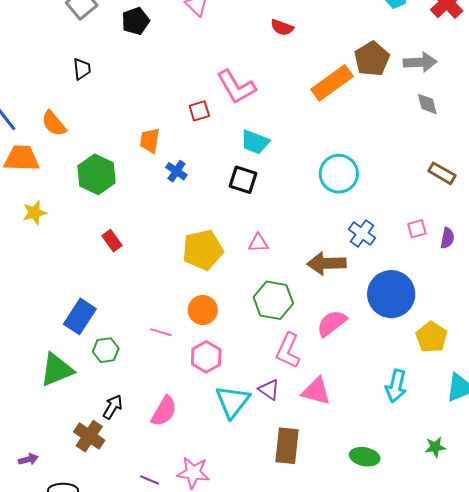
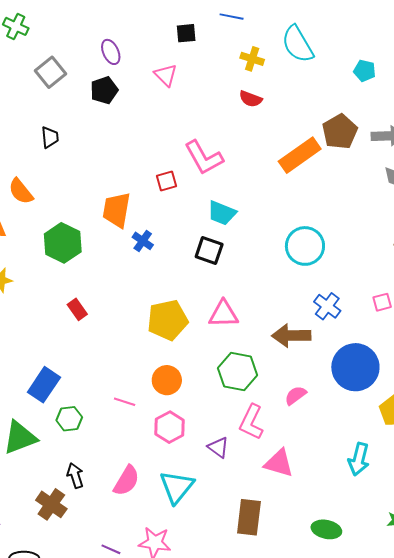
orange trapezoid: (150, 141) -> (117, 210), size x1.4
pink triangle: (258, 243) -> (223, 314), size x1.5
pink semicircle: (332, 323) -> (295, 395), size x0.7
purple triangle: (269, 390) -> (218, 447), moved
cyan triangle: (233, 402) -> (177, 487), moved
black arrow: (113, 407) -> (75, 476), turned -50

